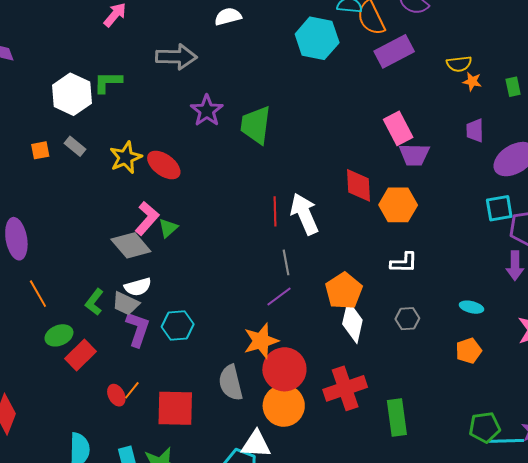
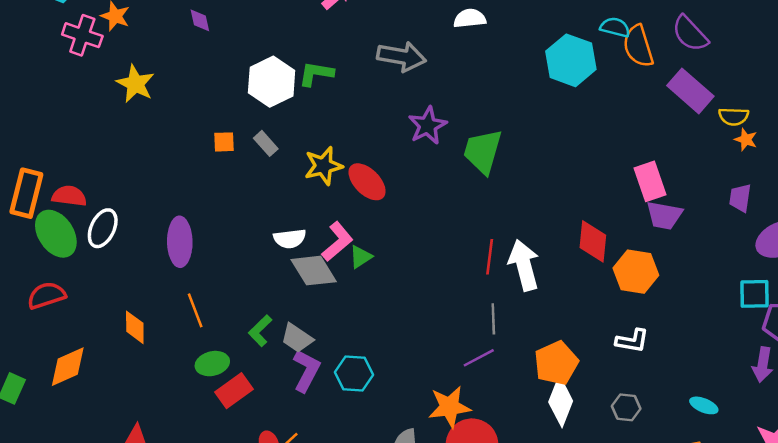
purple rectangle: (394, 51) -> (690, 91), moved, turned 60
white semicircle: (138, 287) -> (290, 239), moved

